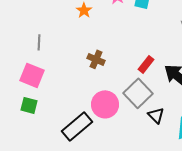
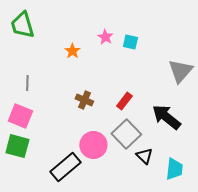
red rectangle: (146, 64) -> (124, 101), moved
green square: (29, 105) -> (17, 146), size x1.4

